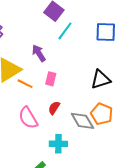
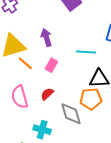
cyan line: (65, 31) -> (86, 52), moved, turned 42
orange pentagon: (102, 114) -> (91, 99), moved, turned 30

